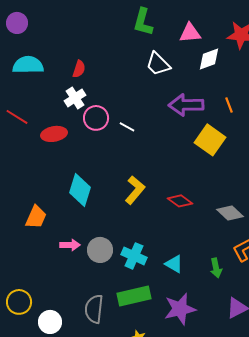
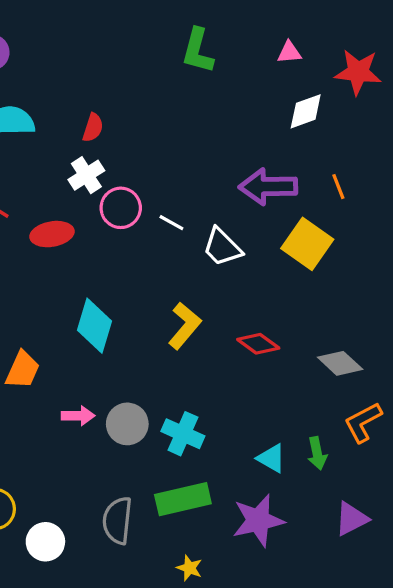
pink triangle: (190, 33) -> (289, 52), moved, size x0.7
white trapezoid: (158, 64) -> (222, 247), moved
cyan triangle: (174, 264) -> (271, 458), moved

